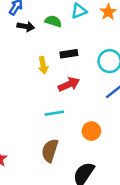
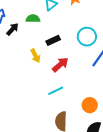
black arrow: (26, 27) -> (13, 29), turned -40
orange circle: (91, 131) -> (90, 105), moved

